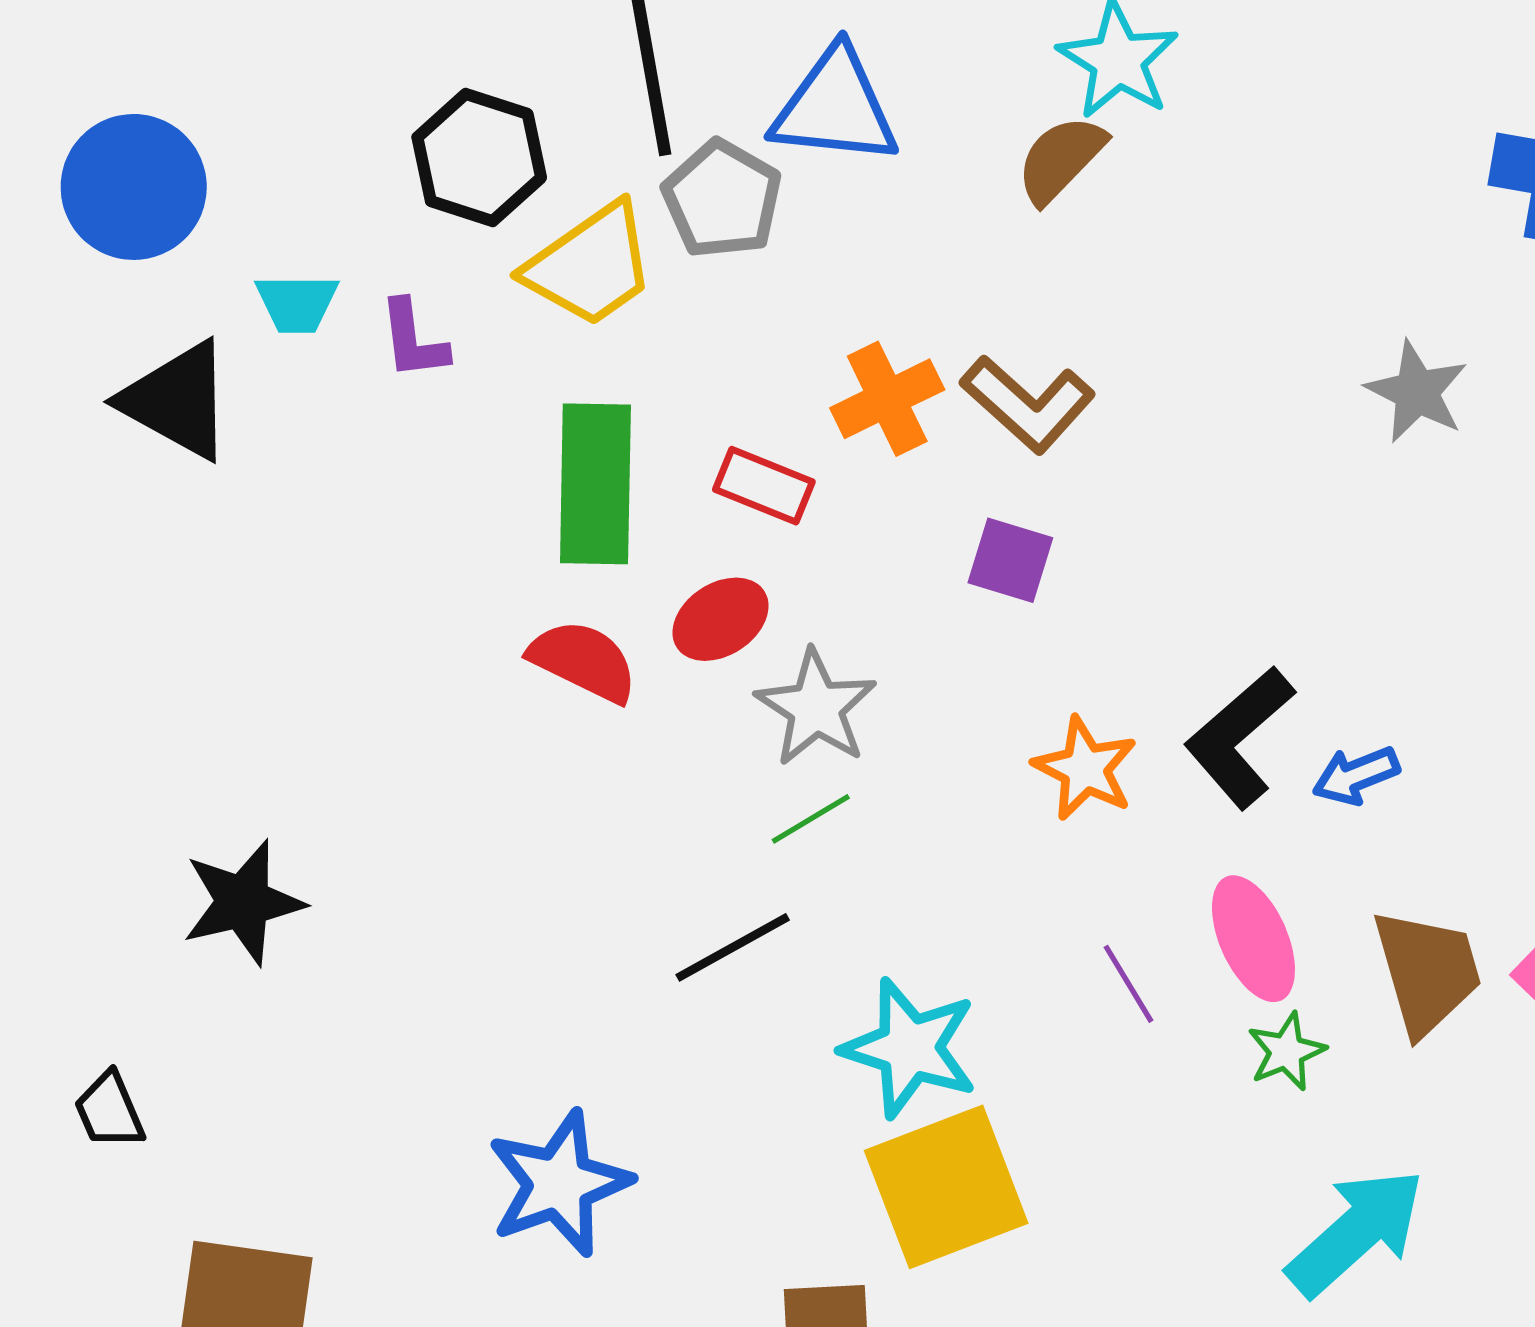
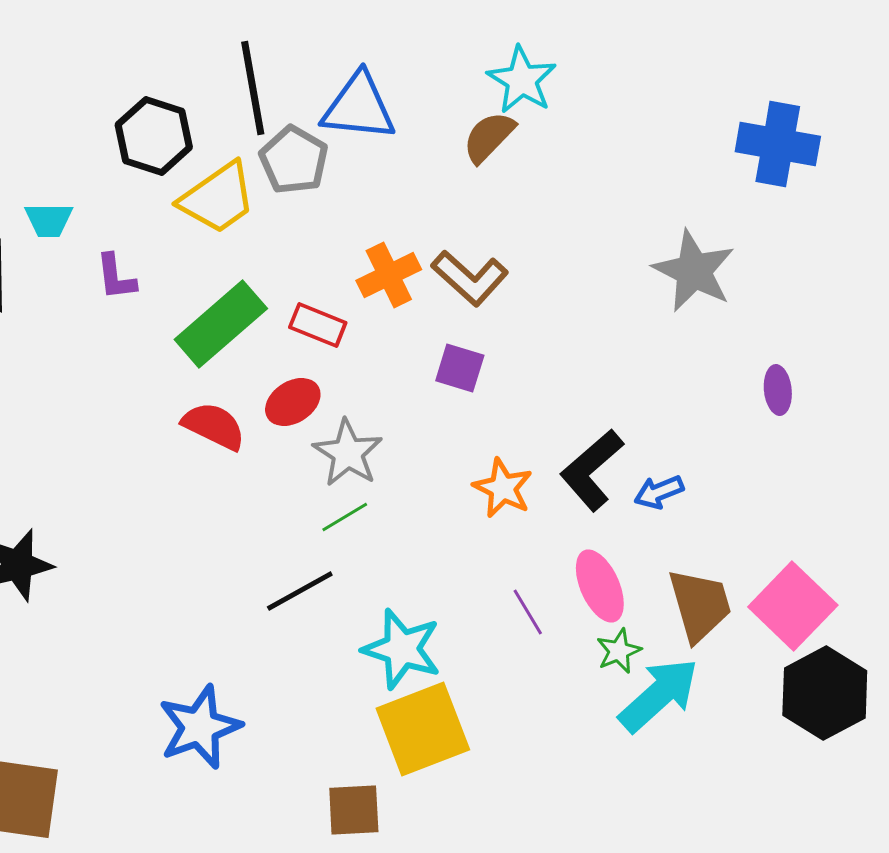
purple L-shape: (413, 340) -> (116, 277), moved
gray star: (1417, 392) -> (694, 271), size x1.4
green rectangle: (595, 484) -> (221, 324), turned 48
cyan arrow: (1356, 1232) -> (659, 695), moved

